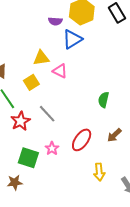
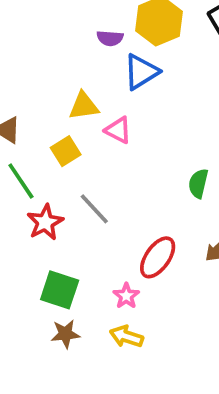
pink star: (52, 148) -> (126, 296), moved
yellow arrow: (99, 172) -> (126, 336), moved, turned 114
brown star: (15, 182) -> (65, 334), moved

